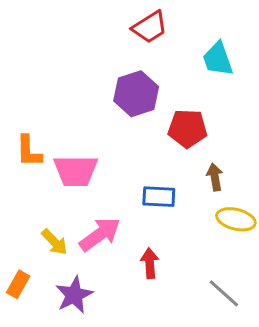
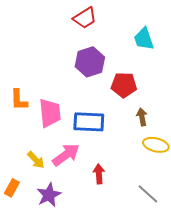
red trapezoid: (150, 27) -> (85, 18), moved
pink trapezoid: (76, 171) -> (50, 113), turned -96
blue rectangle: (159, 197) -> (89, 122), moved, size x1.4

